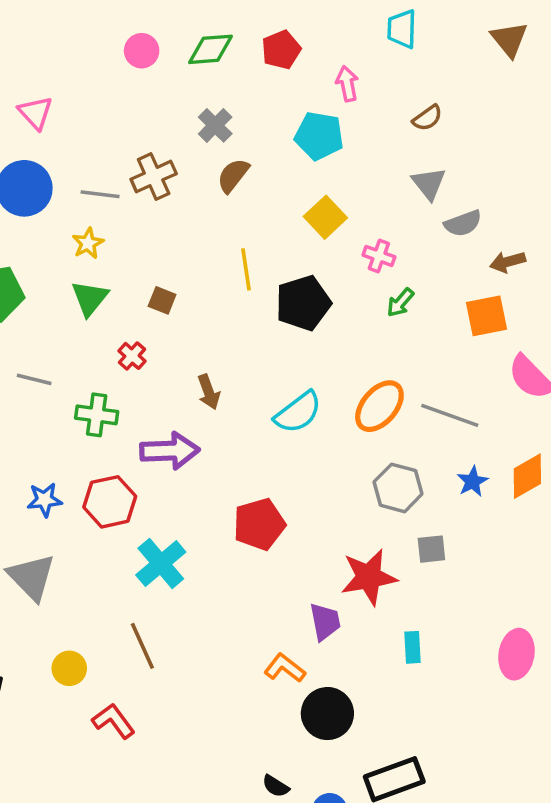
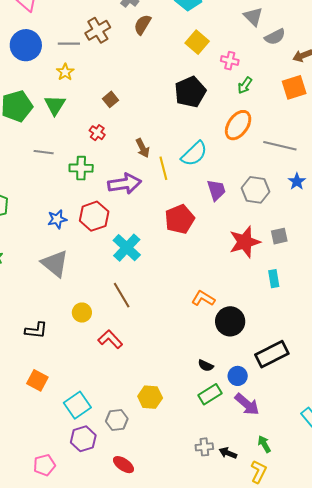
yellow line: (246, 269) -> (163, 168), moved
green triangle: (90, 298) -> (55, 105), moved
brown square: (162, 300) -> (111, 99), turned 35
orange ellipse: (379, 406) -> (238, 125), moved
gray square: (431, 549) -> (279, 236), moved
purple trapezoid: (325, 622) -> (216, 190), moved

